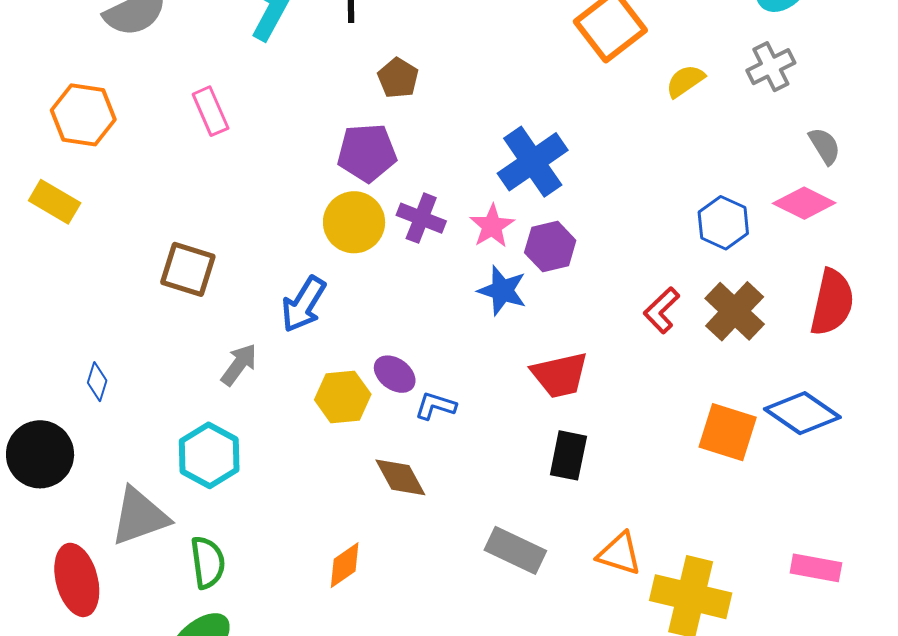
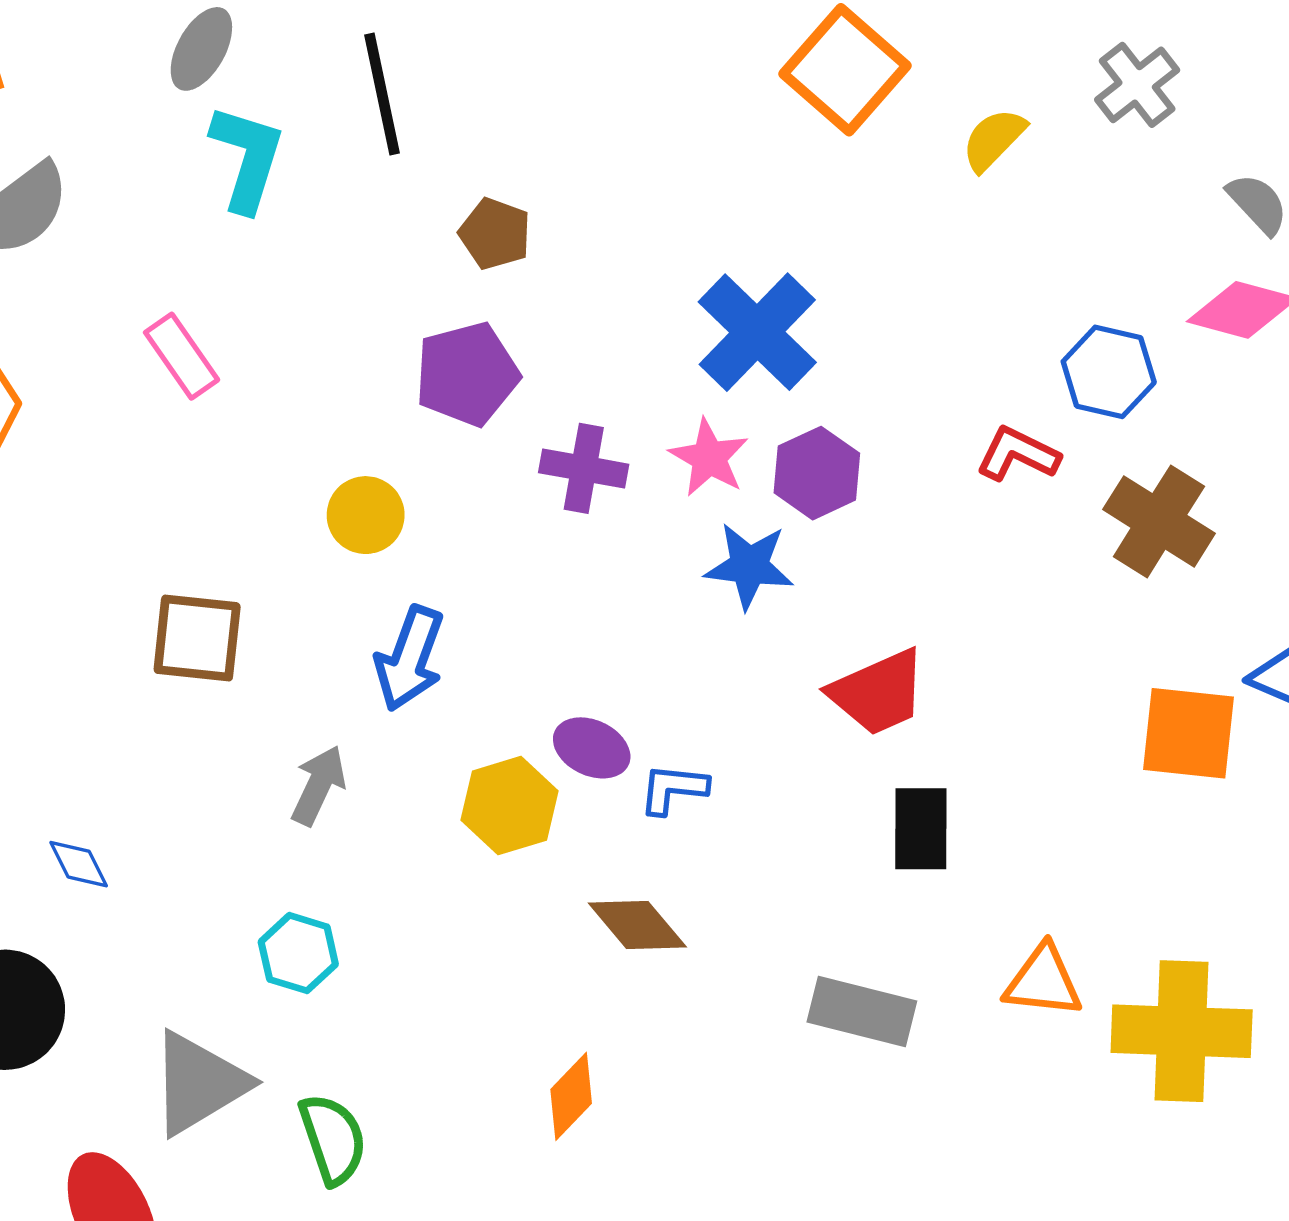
yellow circle: (354, 222) -> (366, 515), moved, size x0.7
red L-shape: (662, 310) -> (1018, 454), moved, turned 81
blue diamond: (97, 382) -> (79, 864), turned -33
cyan hexagon: (209, 455) -> (298, 953), size x0.7

